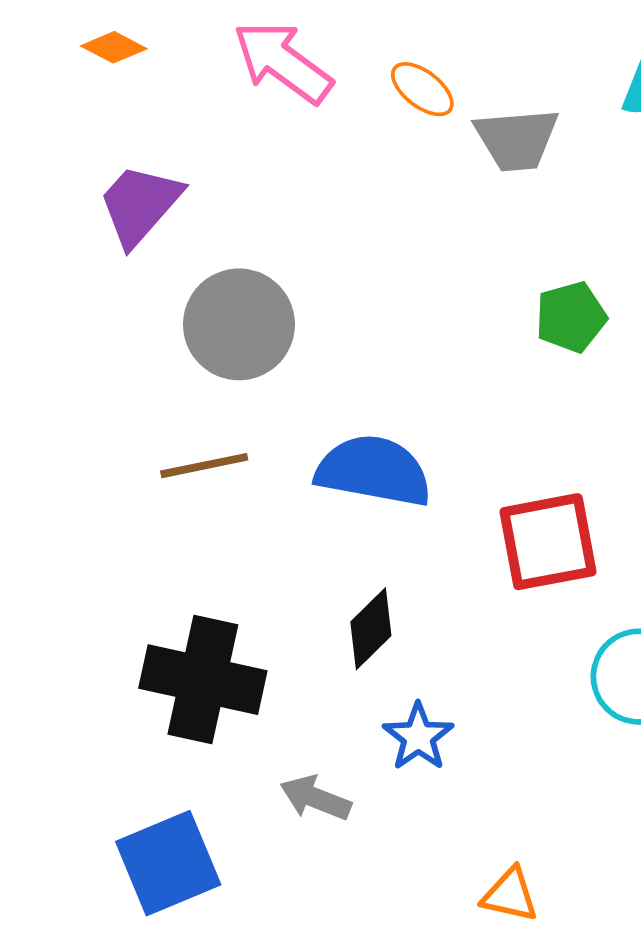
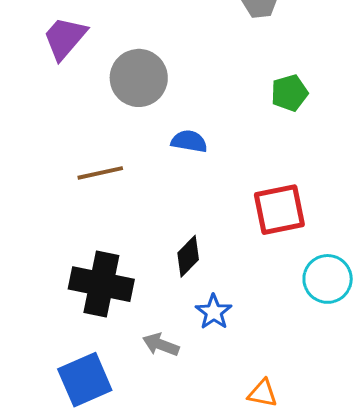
gray circle: (239, 324) -> (139, 78), moved
blue semicircle: (374, 471) -> (189, 141), moved, size x0.6

